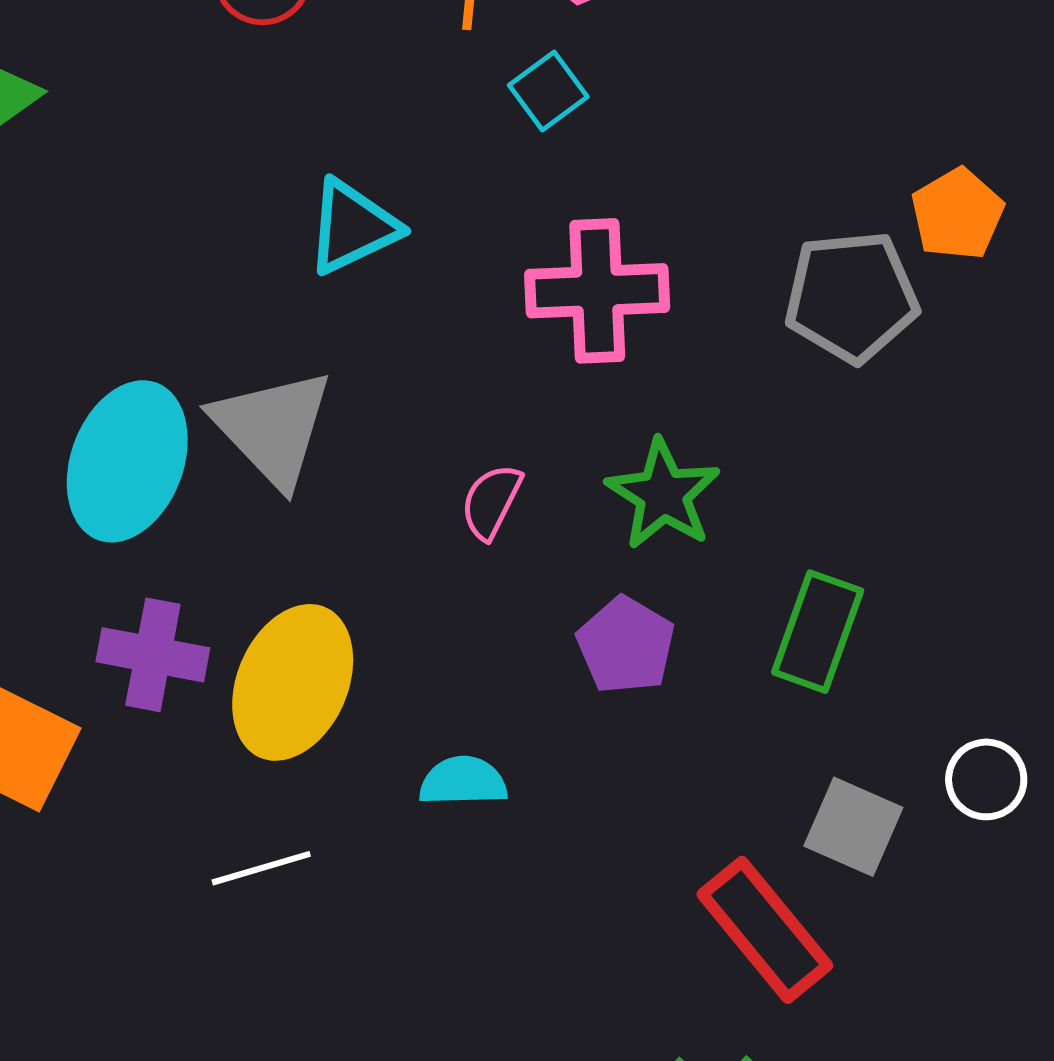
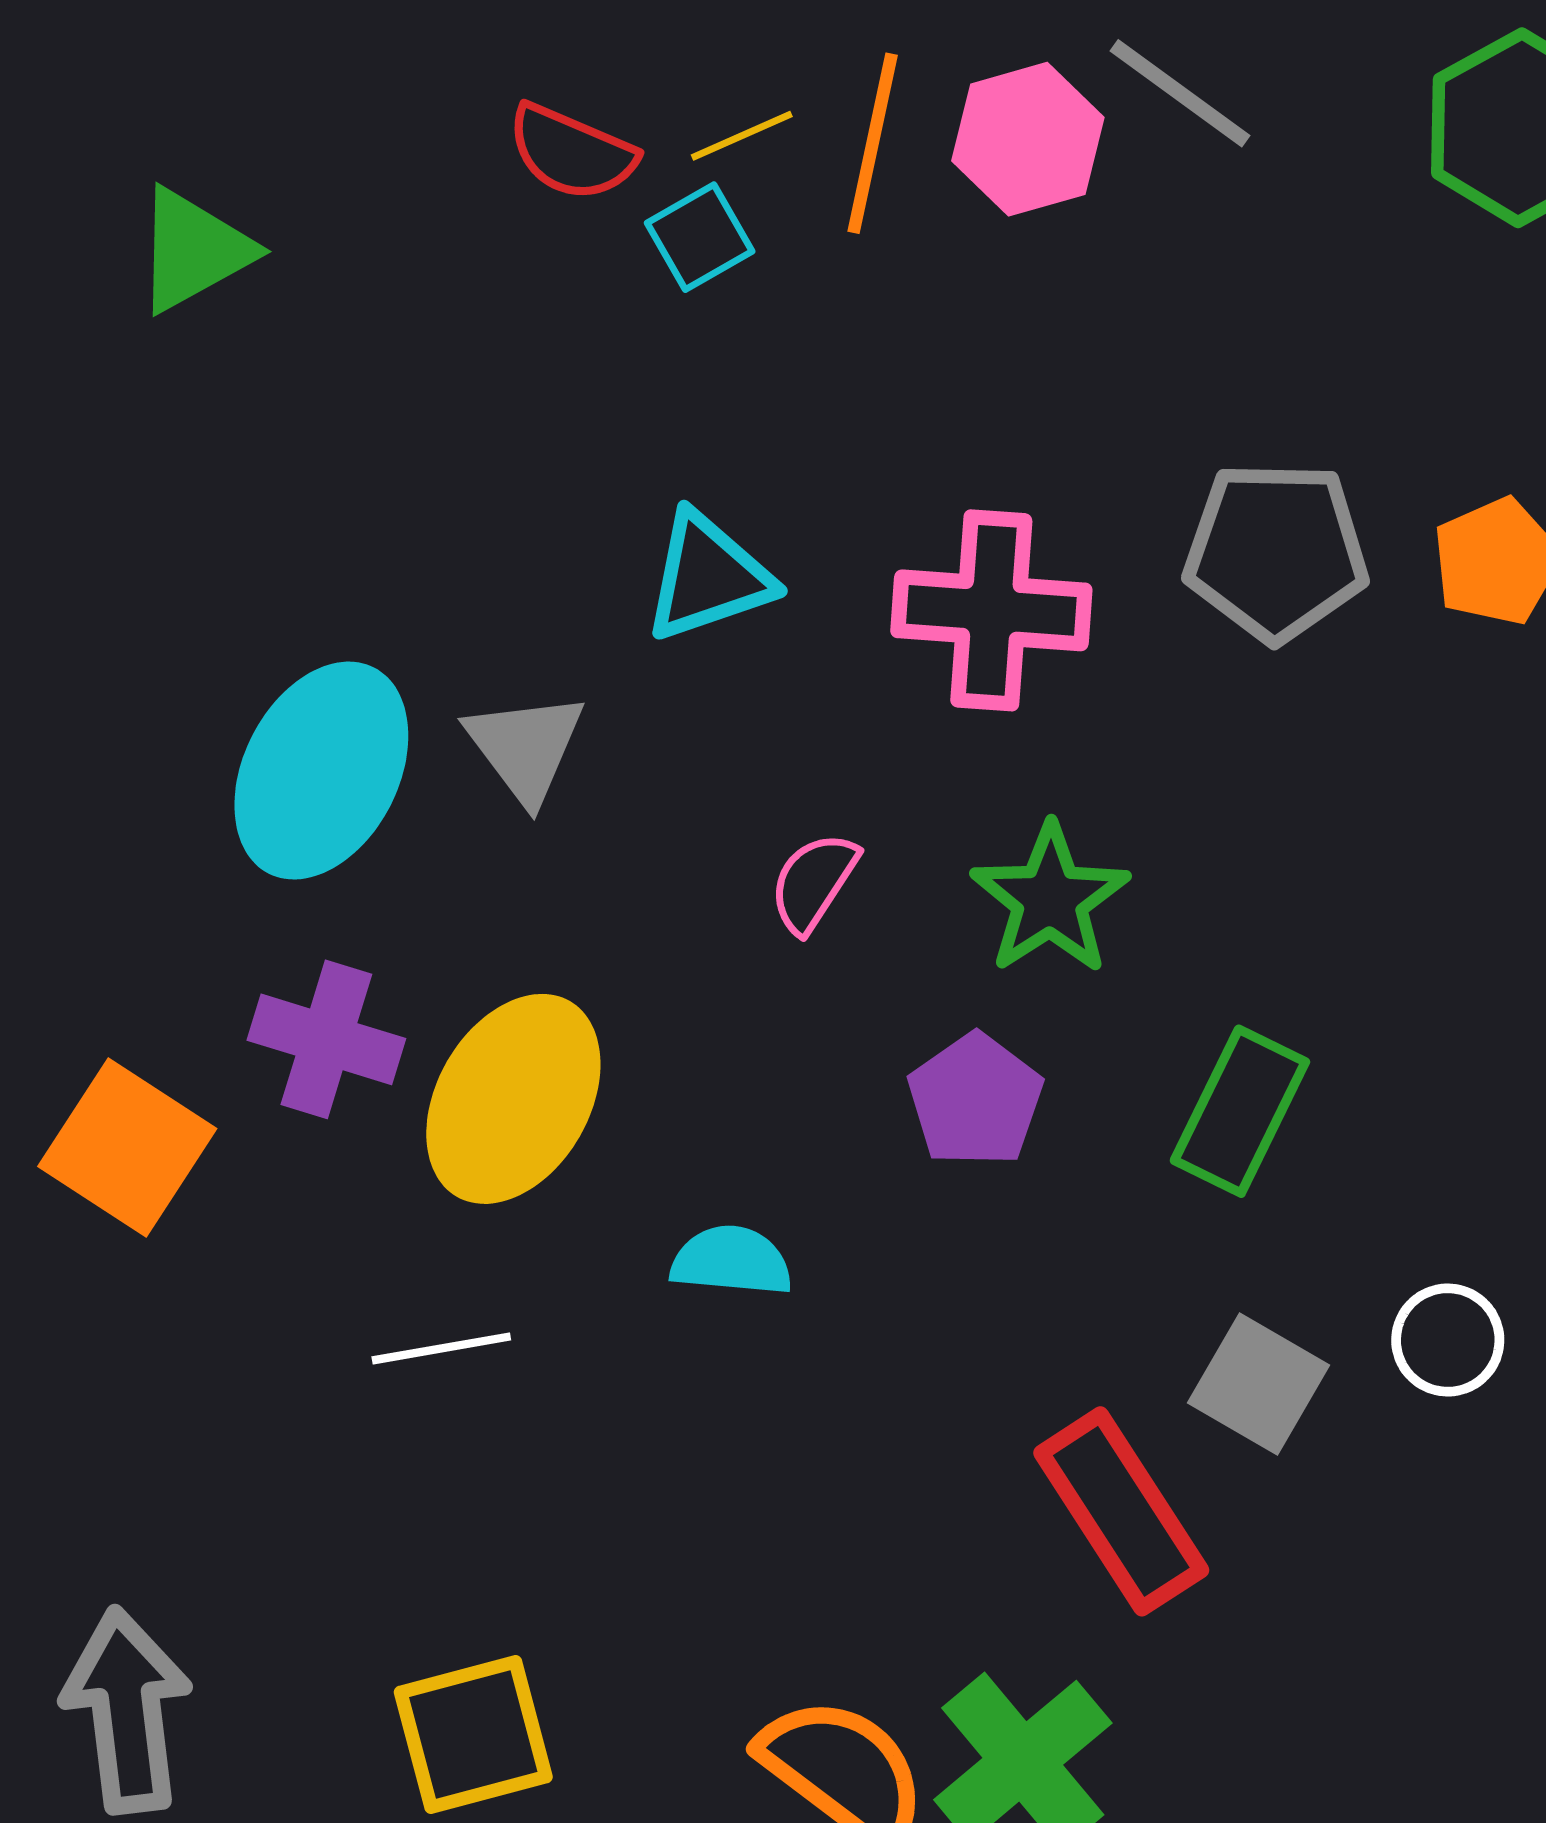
cyan square: (548, 91) -> (700, 237), moved
cyan triangle: (353, 227) -> (708, 577), moved
gray pentagon: (851, 297) -> (1276, 551), moved
gray triangle: (272, 428) -> (525, 747), size x0.7

